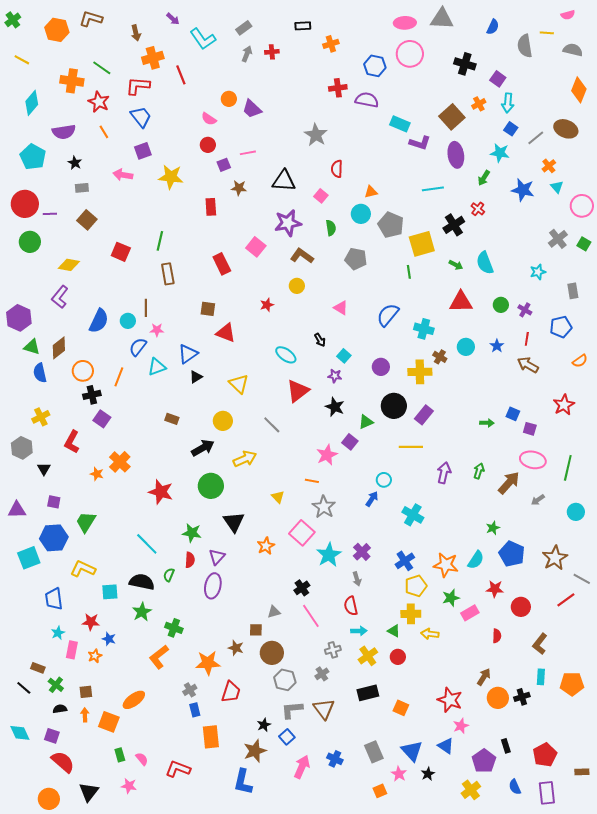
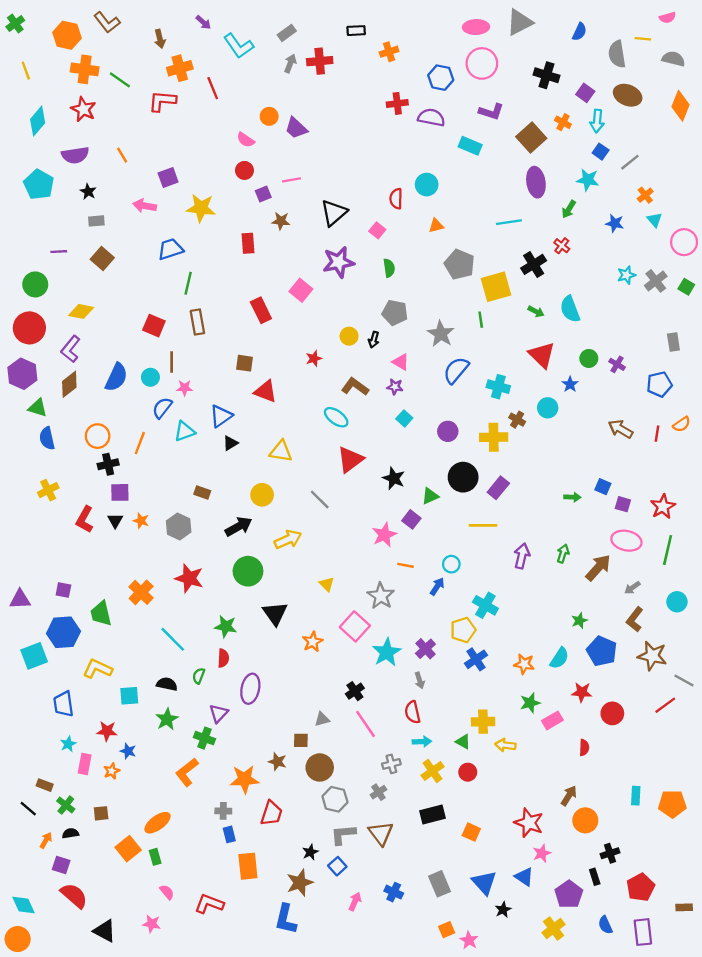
brown L-shape: (91, 19) -> (107, 22), turned -145
gray triangle: (442, 19) -> (519, 22), turned -30
red cross: (272, 52) -> (320, 61), size x1.5
yellow line: (22, 60) -> (26, 71), turned 42
orange cross: (72, 81) -> (85, 69), moved
red star: (99, 102) -> (83, 109), moved
orange cross: (479, 104) -> (563, 122), turned -32
blue trapezoid: (141, 117) -> (170, 249), moved, turned -70
brown ellipse: (566, 129) -> (628, 95), moved
gray star: (316, 135) -> (441, 334), moved
purple L-shape: (420, 143) -> (491, 112), moved
black triangle: (284, 181) -> (334, 213), turned -45
blue star: (523, 190) -> (615, 223), size x0.7
red circle: (25, 204) -> (29, 328), moved
cyan circle: (361, 214) -> (427, 185), moved
red square: (121, 252) -> (154, 326), moved
brown L-shape: (302, 256) -> (355, 387), moved
gray pentagon: (356, 259) -> (395, 313), moved
cyan star: (538, 272) -> (626, 275), moved
red triangle: (461, 302) -> (542, 355), turned 45
red line: (527, 339) -> (657, 434), moved
black arrow: (320, 340) -> (374, 340), moved, turned 48
blue star: (497, 346) -> (570, 384), moved
brown diamond: (59, 348) -> (69, 384), moved
purple star: (335, 376) -> (395, 387), moved
yellow triangle: (239, 384) -> (281, 451), turned -35
red star: (564, 405) -> (663, 507), moved
purple square: (102, 419) -> (120, 492), turned -36
gray hexagon: (22, 448) -> (179, 527), moved
orange cross: (120, 462) -> (141, 592), moved
black triangle: (44, 469) -> (115, 521), moved
orange star: (97, 474) -> (141, 521), moved
orange line: (312, 481) -> (405, 565), moved
green trapezoid: (86, 522) -> (101, 614), turned -45
purple triangle: (217, 557) -> (219, 713), moved
brown star: (555, 558) -> (652, 656), turned -30
orange star: (446, 565) -> (524, 664), size x0.7
black semicircle: (142, 582) -> (167, 684), size x0.7
yellow pentagon: (416, 586) -> (463, 630), moved
brown L-shape: (540, 644) -> (635, 619), moved
gray cross: (190, 690) -> (223, 811), turned 32
black cross: (522, 697) -> (610, 853), moved
orange arrow: (85, 715) -> (46, 840), moved, turned 32
orange square: (109, 722) -> (128, 849), turned 30
cyan diamond: (20, 733) -> (24, 905), moved
green rectangle: (120, 755) -> (155, 857), moved
pink arrow: (302, 767) -> (355, 901), size x0.7
pink star: (399, 774) -> (469, 940), moved
black triangle: (89, 792) -> (105, 931), turned -40
orange circle: (49, 799) -> (18, 939), moved

